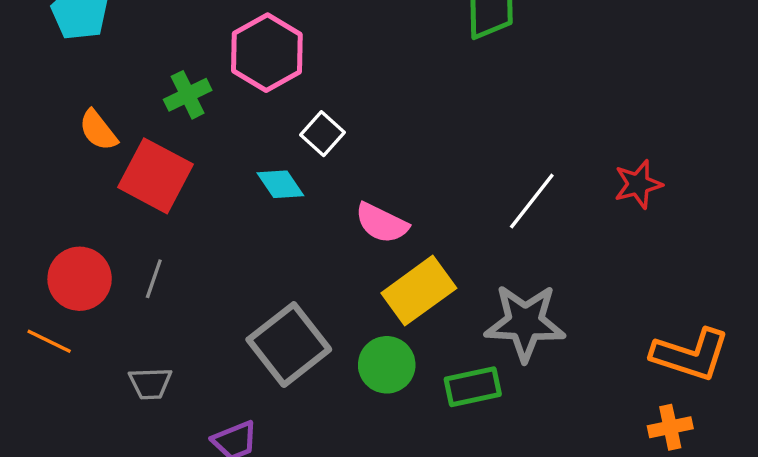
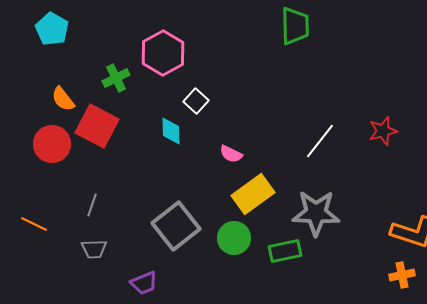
cyan diamond: (280, 184) -> (171, 131), turned 32
pink semicircle: (382, 223) -> (231, 154), size x0.7
red circle: (80, 279) -> (52, 144), moved
gray line: (154, 279) -> (92, 205), moved

